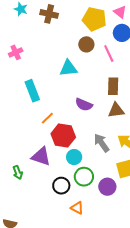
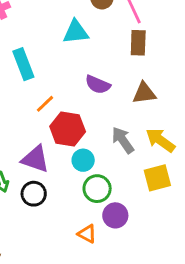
brown rectangle: (113, 86) -> (138, 43), moved
black circle: (61, 186) -> (34, 194), moved
purple circle: (107, 187) -> (115, 215), moved

